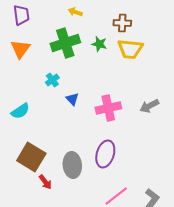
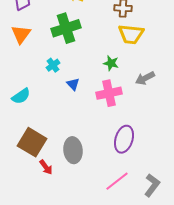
green star: (99, 44) -> (111, 63), moved
gray arrow: (149, 106) -> (145, 78), moved
purple ellipse: (105, 154) -> (124, 139), moved

